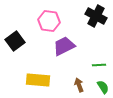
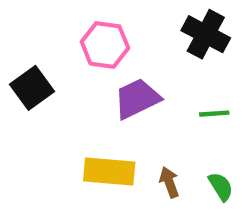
green line: (99, 65) -> (214, 114), moved
yellow rectangle: (38, 80) -> (109, 172), moved

